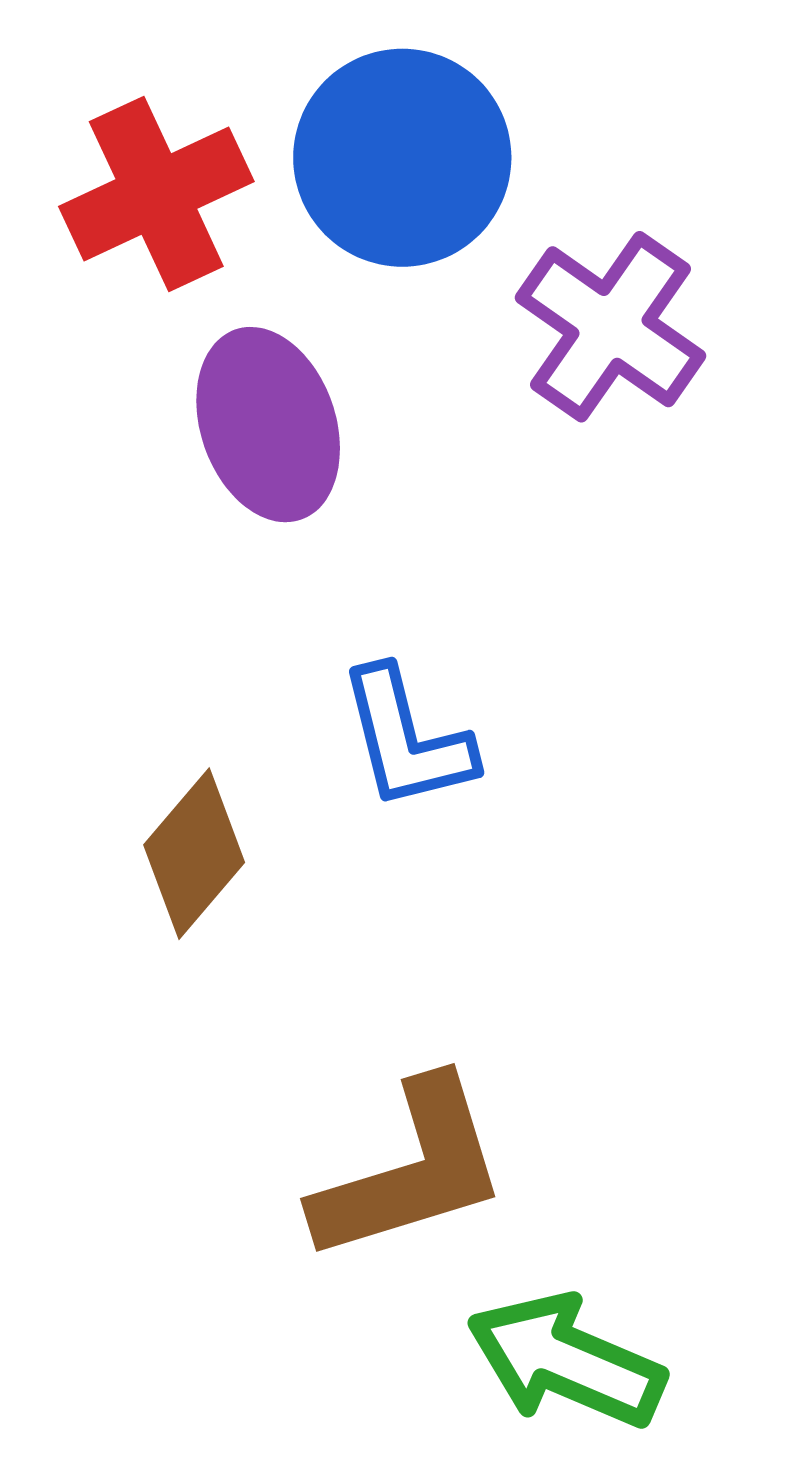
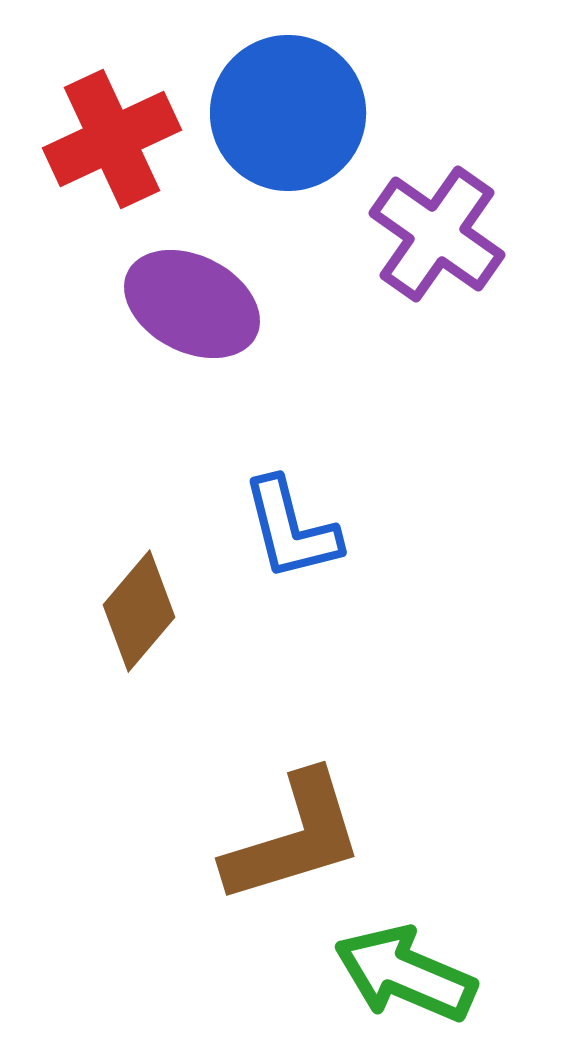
purple ellipse: (268, 425) -> (192, 304), turned -44

